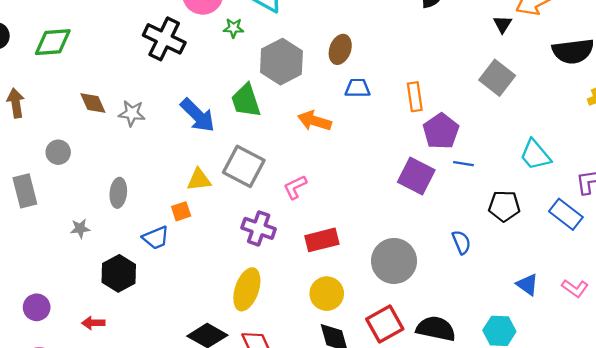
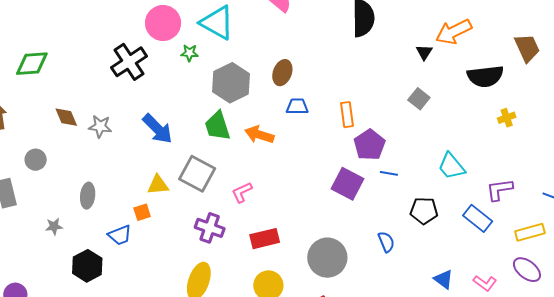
black cross: (164, 39) -> (129, 62), turned 30
gray square: (497, 78) -> (419, 99), size x0.7
green trapezoid: (246, 101) -> (217, 126), moved

